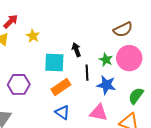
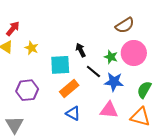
yellow star: (33, 36) -> (32, 48), moved
black line: (87, 73) -> (93, 72), turned -42

